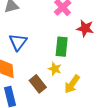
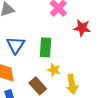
green rectangle: (62, 47) -> (46, 47), moved
yellow arrow: (72, 84) -> (72, 84), turned -42

